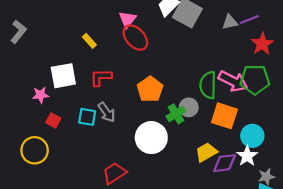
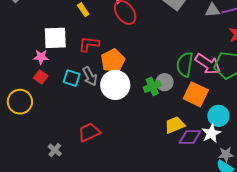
orange pentagon: (150, 89) -> (113, 61), moved
pink star: (41, 95) -> (41, 57), moved
white circle: (151, 138) -> (115, 85), moved

